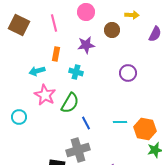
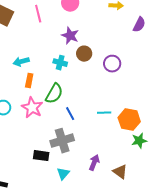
brown circle: (112, 30) -> (84, 54), moved
purple star: (86, 45) -> (70, 36), turned 30
orange rectangle: (56, 54) -> (29, 81), moved
pink star: (45, 95) -> (32, 108), moved

